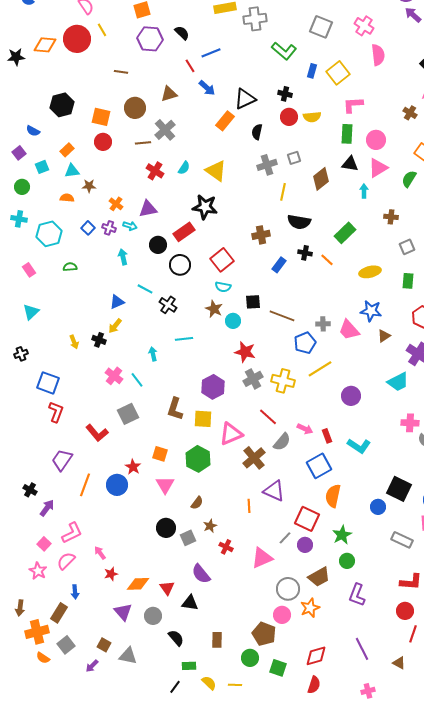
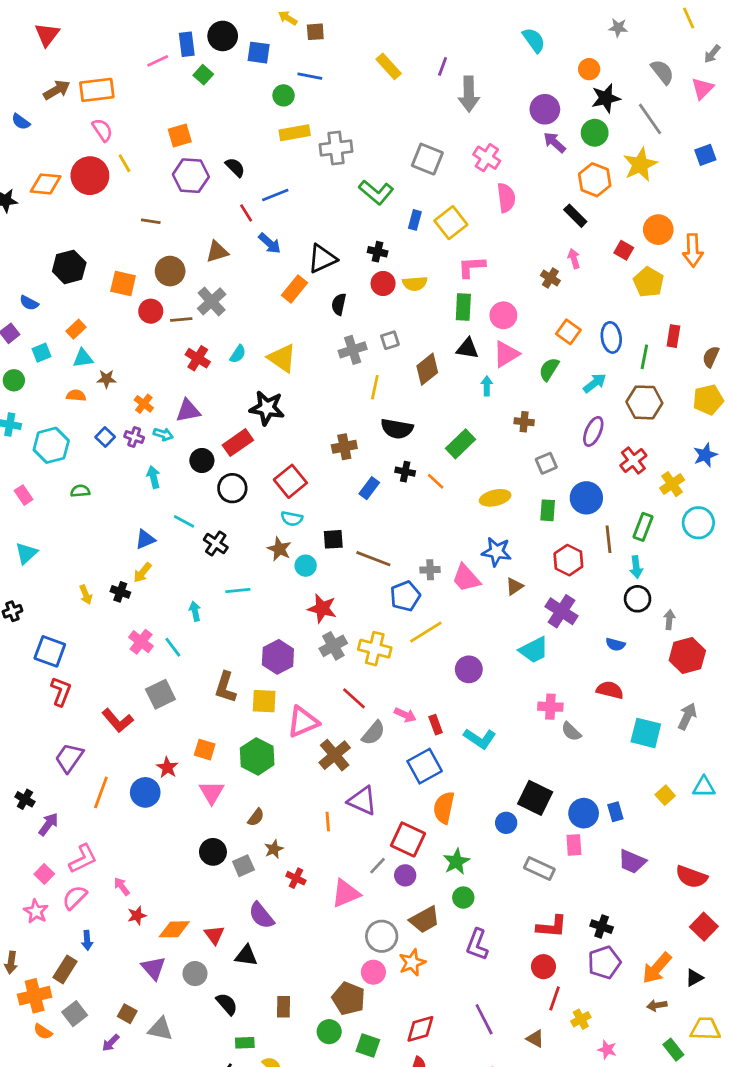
red circle: (103, 142) -> (151, 311), moved

